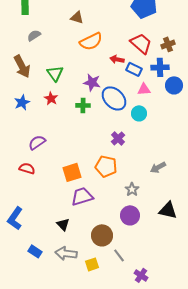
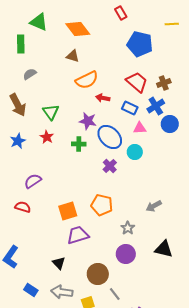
red arrow: (117, 59) -> (103, 98), moved
blue cross: (160, 67) -> (156, 106), turned -30
purple cross: (118, 138) -> (110, 166), moved

